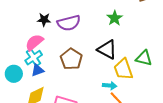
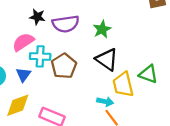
green star: (115, 18) -> (102, 29), moved
cyan cross: (34, 58) -> (40, 56), moved, turned 30
blue triangle: (38, 70) -> (23, 75), turned -40

